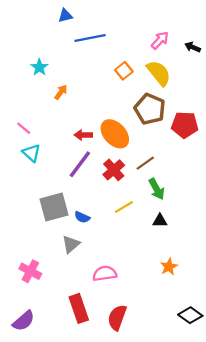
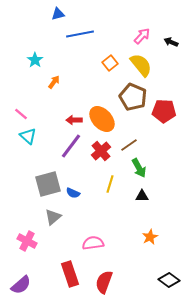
yellow line: (124, 207) -> (110, 184), turned -42
gray triangle: (71, 244) -> (53, 217), moved

